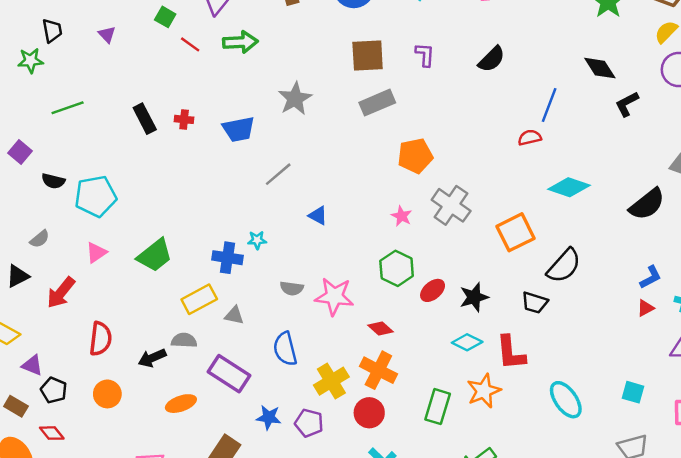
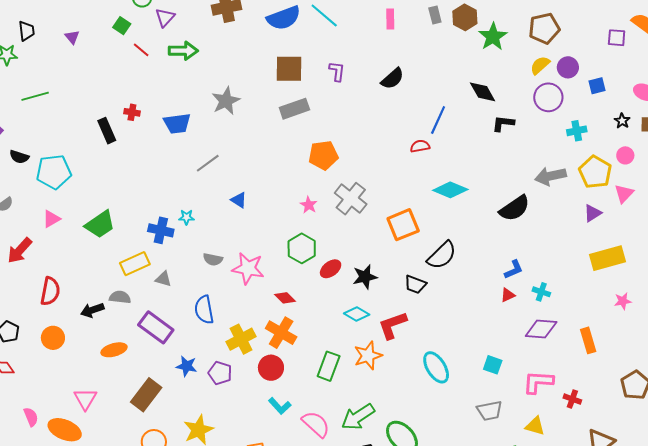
black L-shape: (627, 104) -> (503, 123), turned 30
black rectangle: (145, 119) -> (107, 131), moved
red L-shape: (511, 353) -> (393, 325), turned 72

